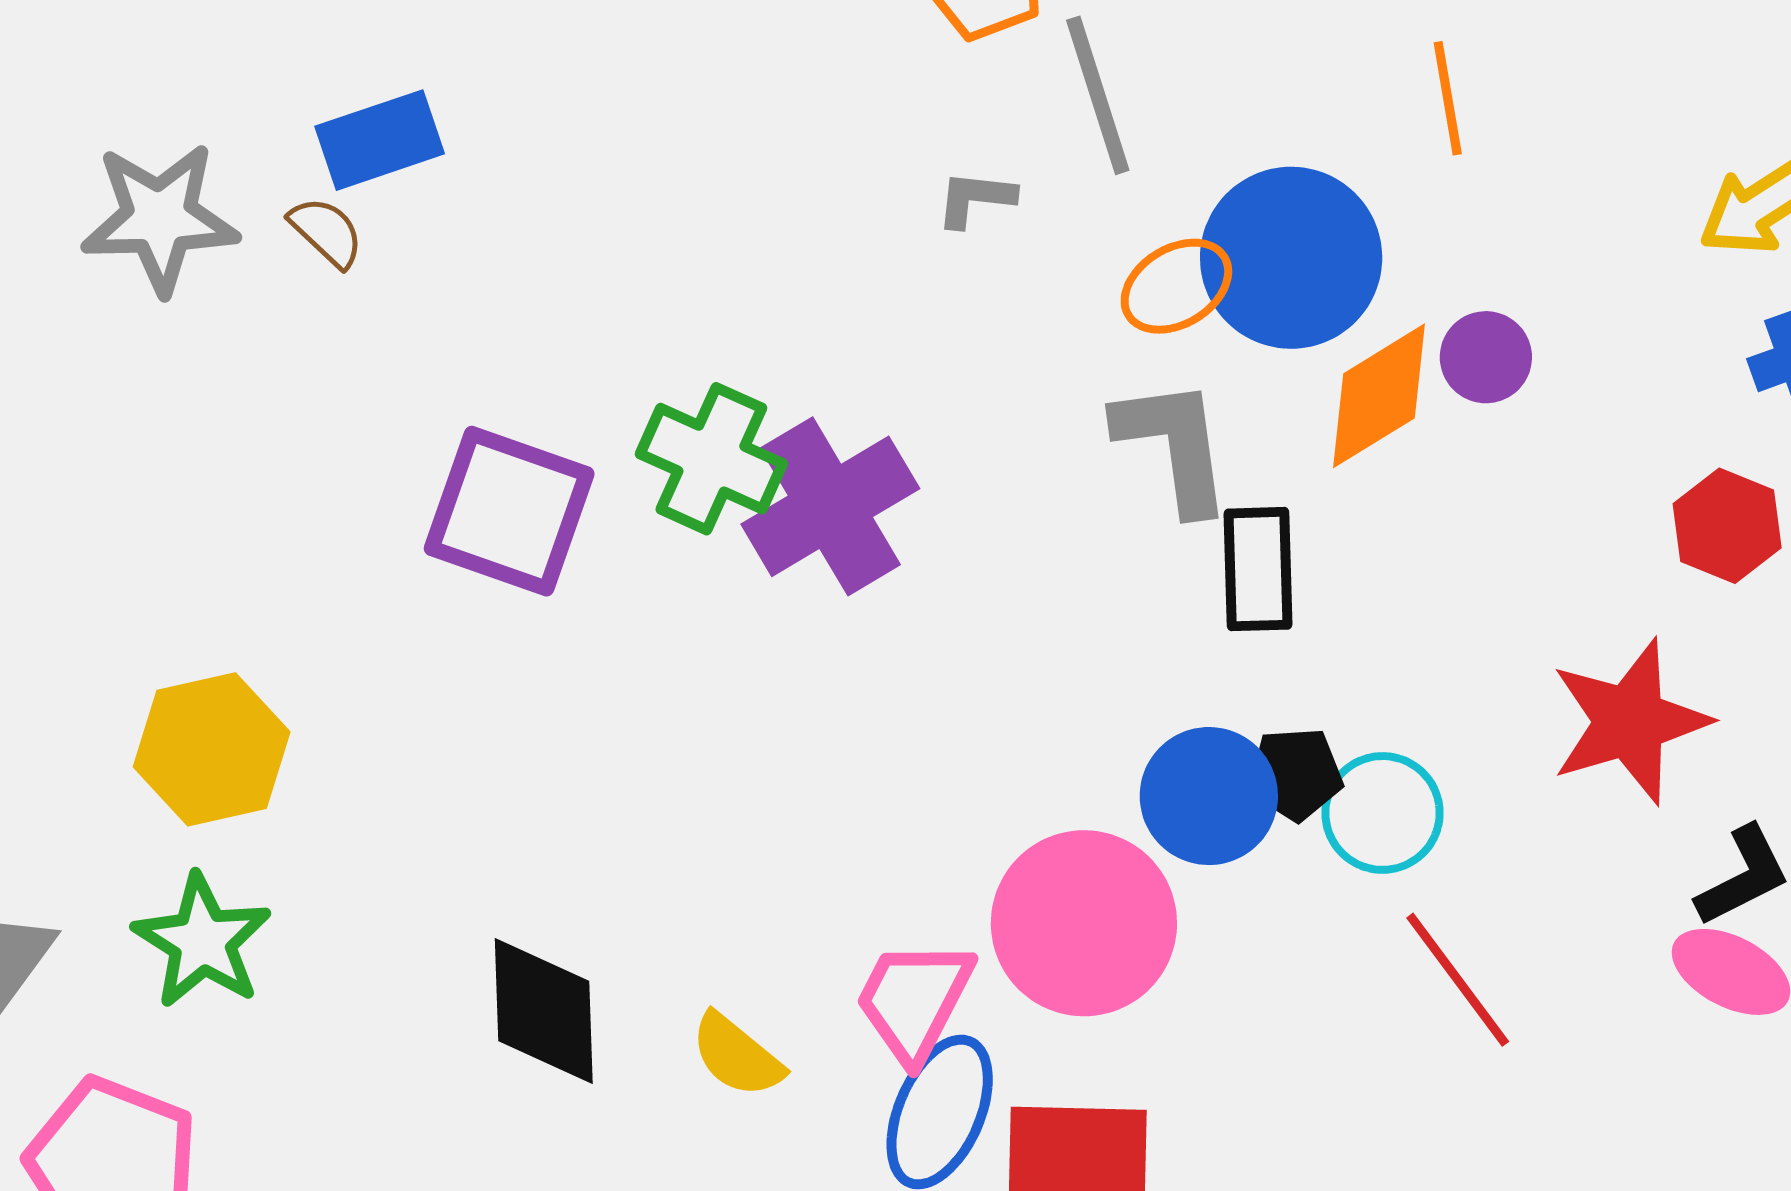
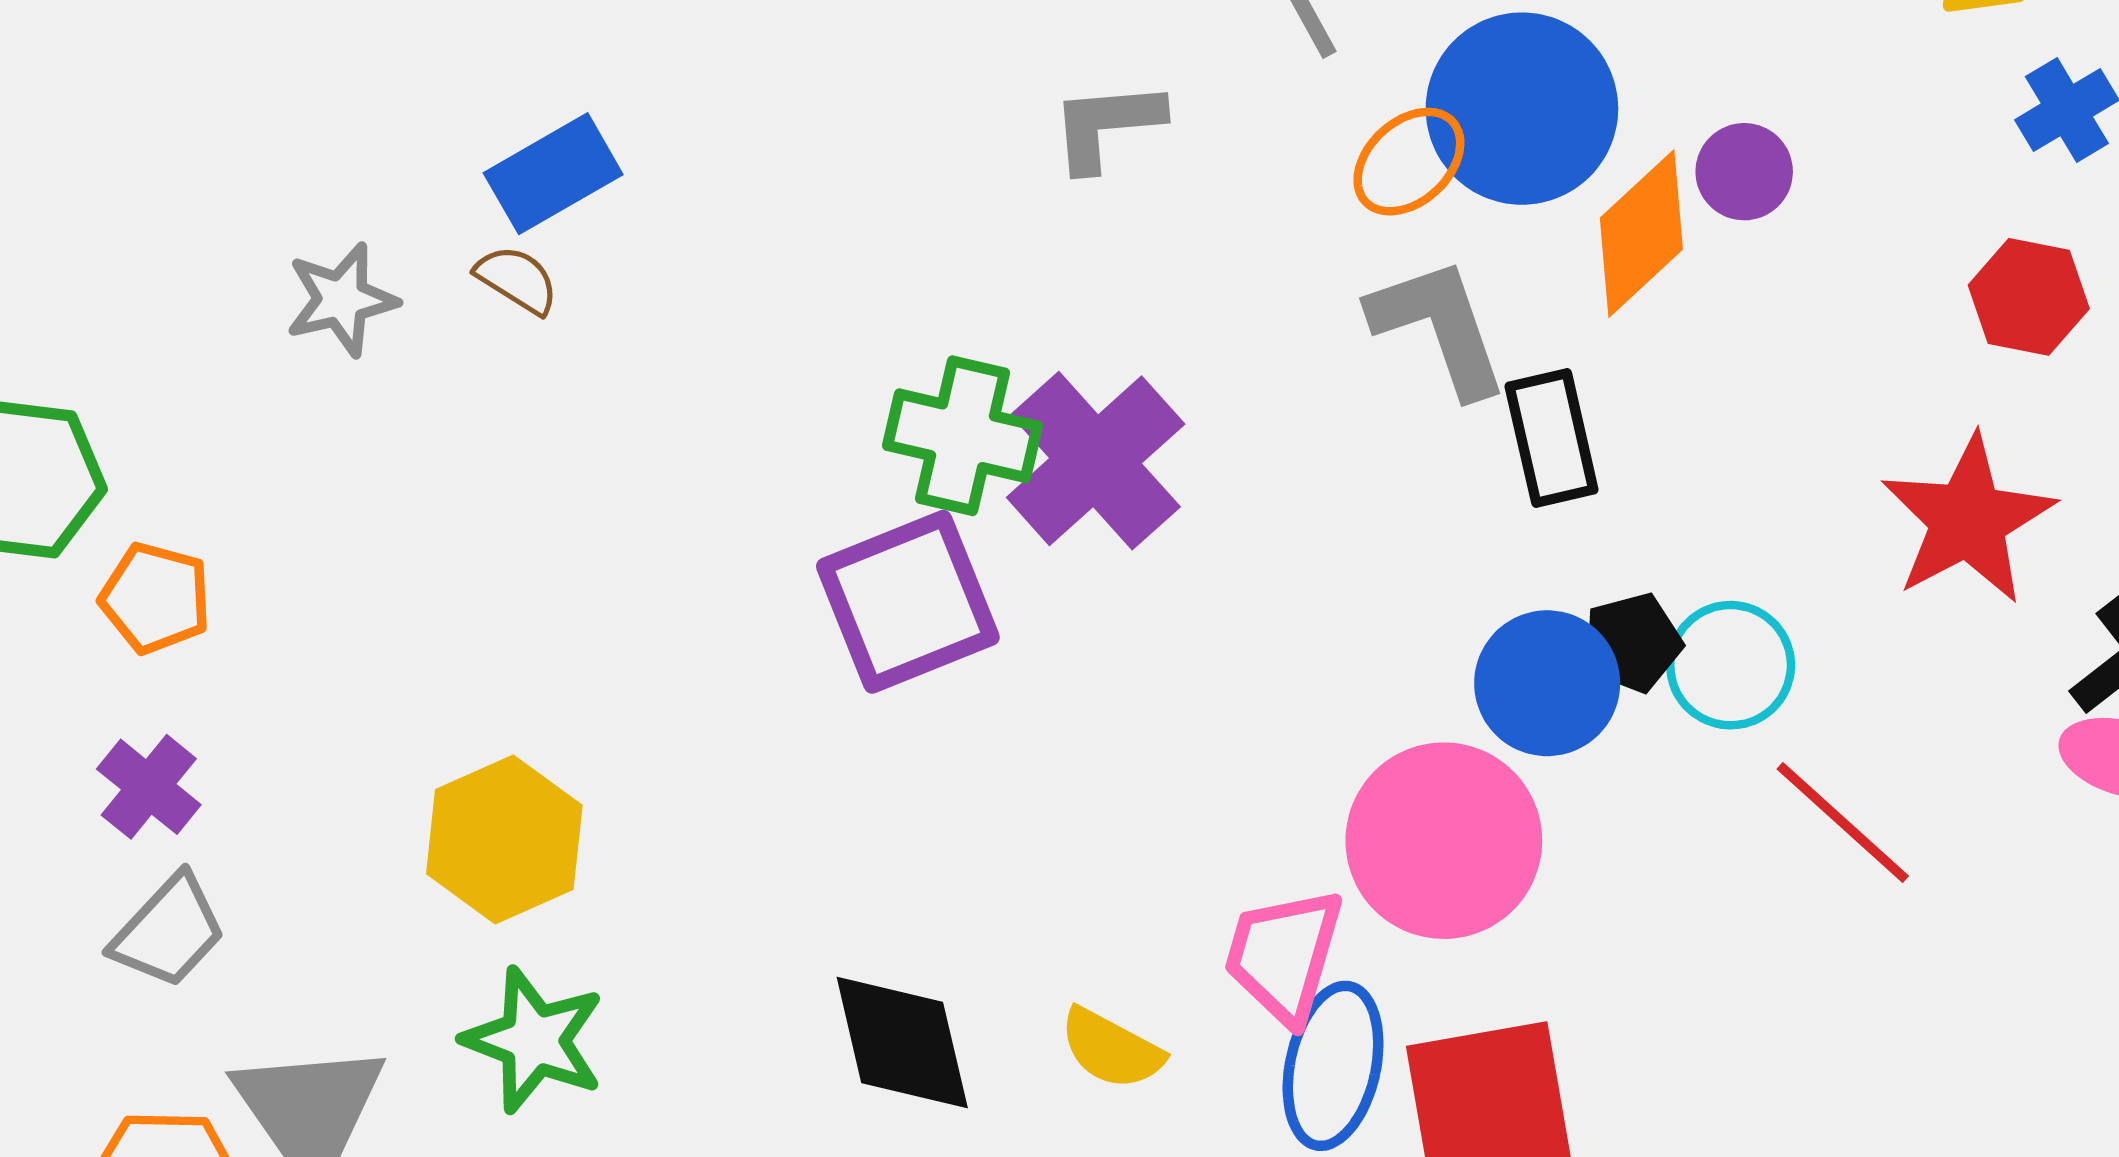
gray L-shape: (975, 199) -> (1107, 125), moved, size x1.4
gray star: (160, 218) -> (341, 300), size x0.7
purple square: (509, 511) -> (908, 602), moved, turned -30

